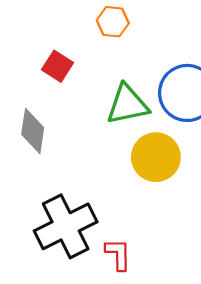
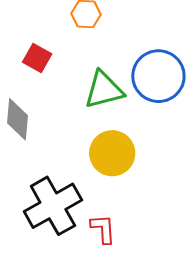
yellow circle: (156, 157) -> (112, 153), moved

